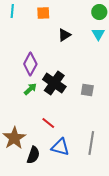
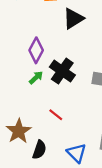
black triangle: (64, 35) -> (73, 19), size x1.5
blue triangle: (60, 147) -> (77, 153), moved, turned 30

